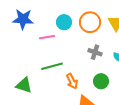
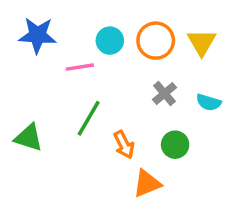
gray cross: (95, 52) -> (165, 94), turned 32
green line: (52, 66) -> (89, 118), turned -45
green triangle: (24, 85) -> (29, 138), moved

